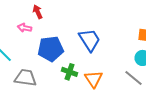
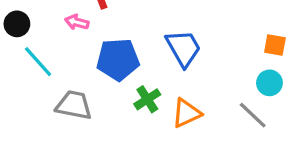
green cross: (70, 72) -> (147, 99), turned 35
orange triangle: (93, 79) -> (186, 113), turned 36

